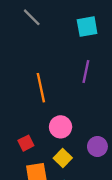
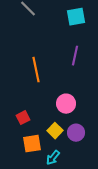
pink circle: (61, 127) -> (66, 104), moved
purple circle: (97, 146) -> (76, 133), moved

